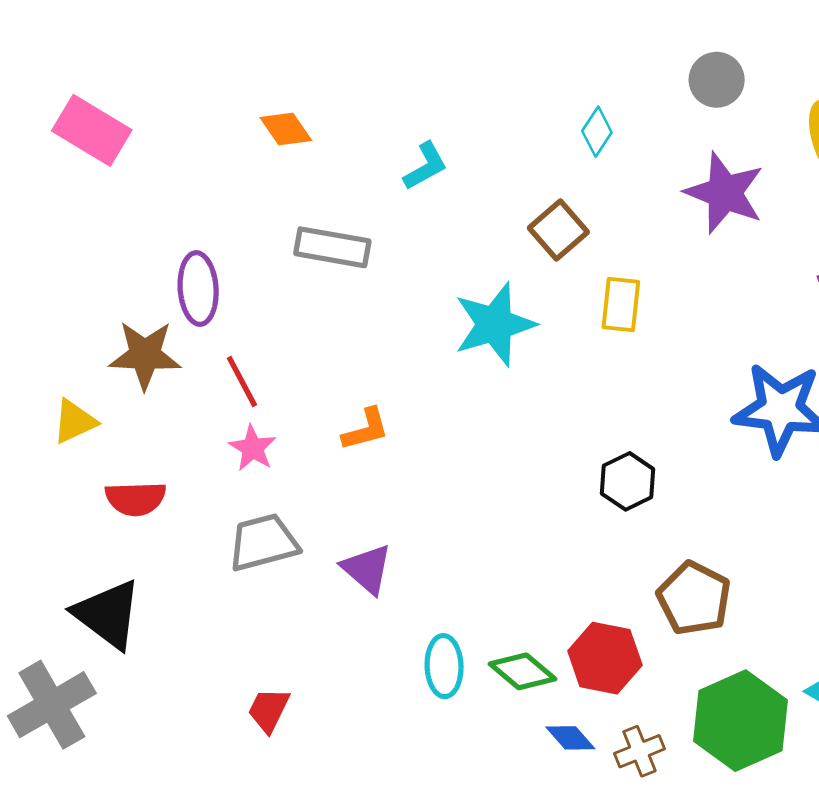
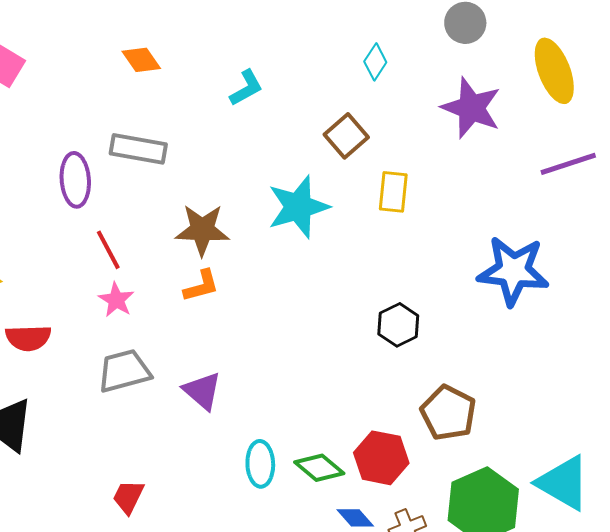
gray rectangle: (332, 247) -> (138, 149), moved
brown star: (145, 355) -> (202, 230), moved

